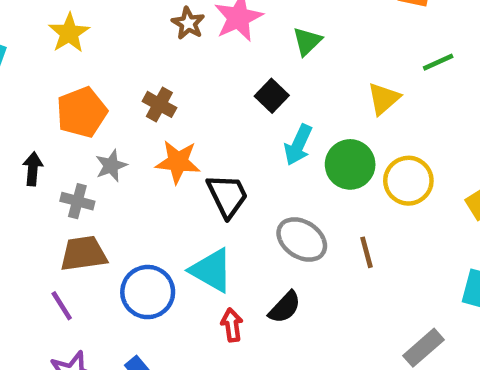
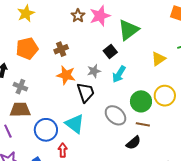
green triangle: (307, 41) -> (128, 30), size x1.6
brown cross: (159, 104) -> (61, 49), turned 32
green circle: (350, 164) -> (141, 101), moved
gray star: (111, 166) -> (94, 71), moved
brown line: (366, 252) -> (143, 124), turned -72
black semicircle: (285, 307) -> (133, 143), moved
red arrow: (232, 325) -> (63, 150), moved

